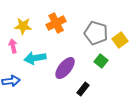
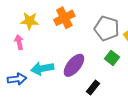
cyan arrow: (35, 58) -> (42, 68), moved

